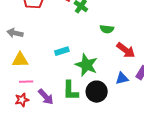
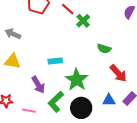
pink line: (26, 82) -> (29, 111), moved
green L-shape: (71, 91) -> (56, 102), turned 35
purple arrow: (46, 97) -> (38, 85), moved

